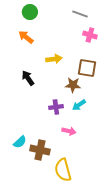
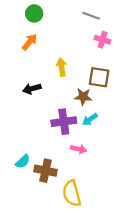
orange arrow: (26, 37) -> (30, 42), turned 91
yellow arrow: (54, 59) -> (61, 67), turned -91
black arrow: (28, 78) -> (32, 89), turned -70
purple cross: (56, 107) -> (64, 122), size x1.5

